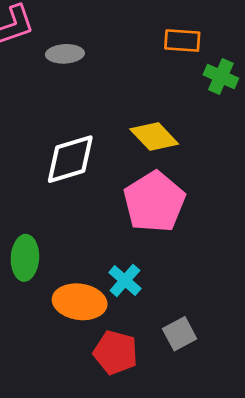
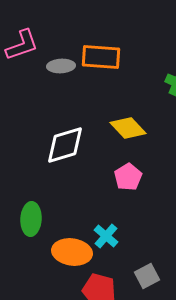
orange rectangle: (182, 41) -> (101, 57), moved, size x1.4
pink pentagon: (154, 202) -> (128, 177), size x0.6

